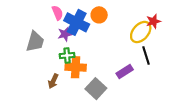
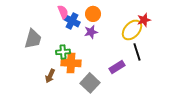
pink semicircle: (57, 13) -> (63, 12), moved
blue cross: (77, 22) -> (72, 21), size x0.7
purple star: (65, 34) -> (91, 32), moved

